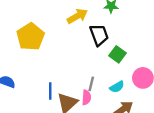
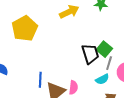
black trapezoid: (99, 35) -> (90, 54), moved
gray line: (91, 84) -> (109, 63), moved

